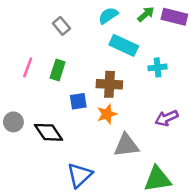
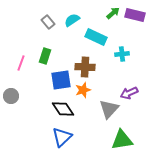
cyan semicircle: (108, 15) -> (72, 20), moved
pink line: (28, 67) -> (21, 63), moved
blue square: (78, 101) -> (61, 80), size x1.5
black diamond: (48, 132) -> (63, 109), moved
gray triangle: (126, 145) -> (109, 109), moved, turned -40

